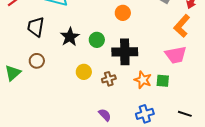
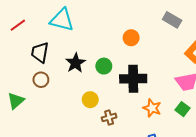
brown circle: (37, 61) -> (41, 80), moved
brown cross: (109, 79) -> (109, 117), moved
green square: (163, 81) -> (183, 109), moved, turned 32

